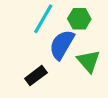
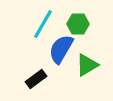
green triangle: (89, 61) -> (87, 65), turned 40

